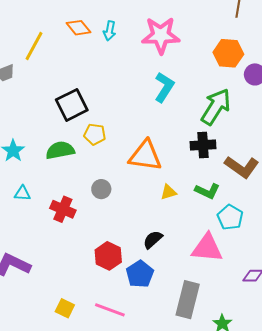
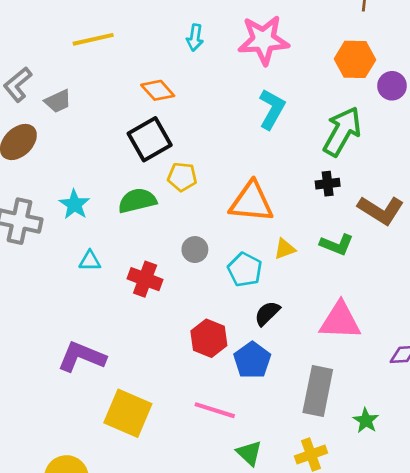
orange diamond: (78, 28) -> (158, 90), moved
yellow line: (34, 46) -> (93, 39), moved, turned 52
black cross: (203, 145) -> (328, 184), size x0.7
cyan pentagon: (230, 217) -> (245, 270), moved
yellow square: (65, 308) -> (128, 413), moved, size x1.8

